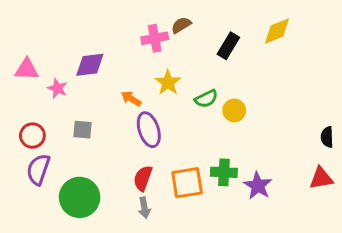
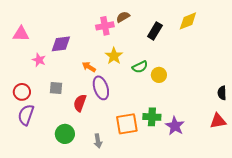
pink triangle: (27, 69) -> (21, 34), moved
red semicircle: (143, 178) -> (80, 103), moved
green circle: (80, 197) -> (65, 134), moved, size x0.7

